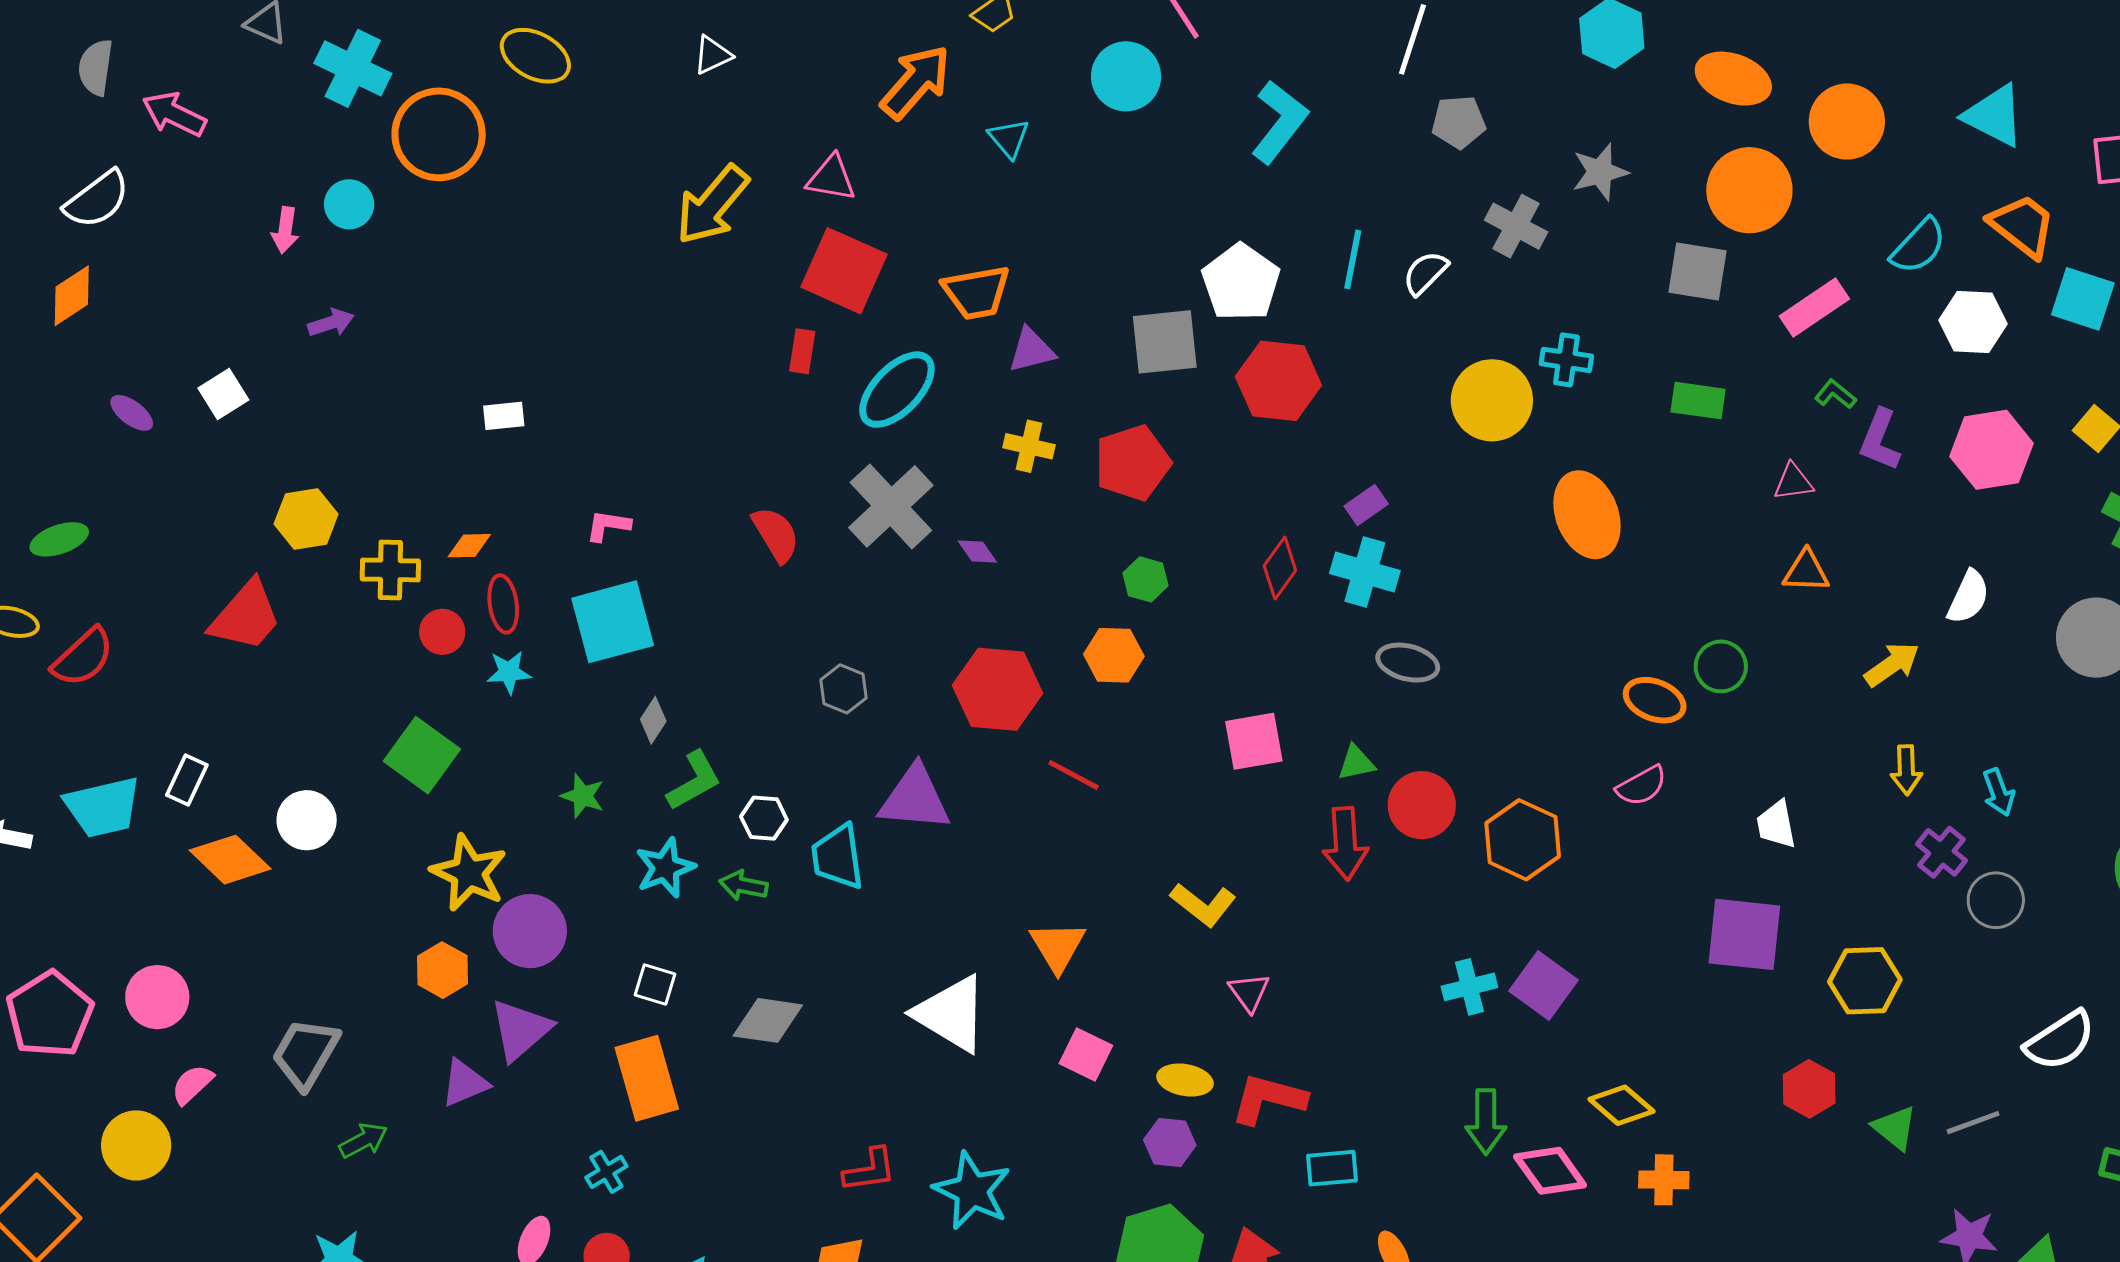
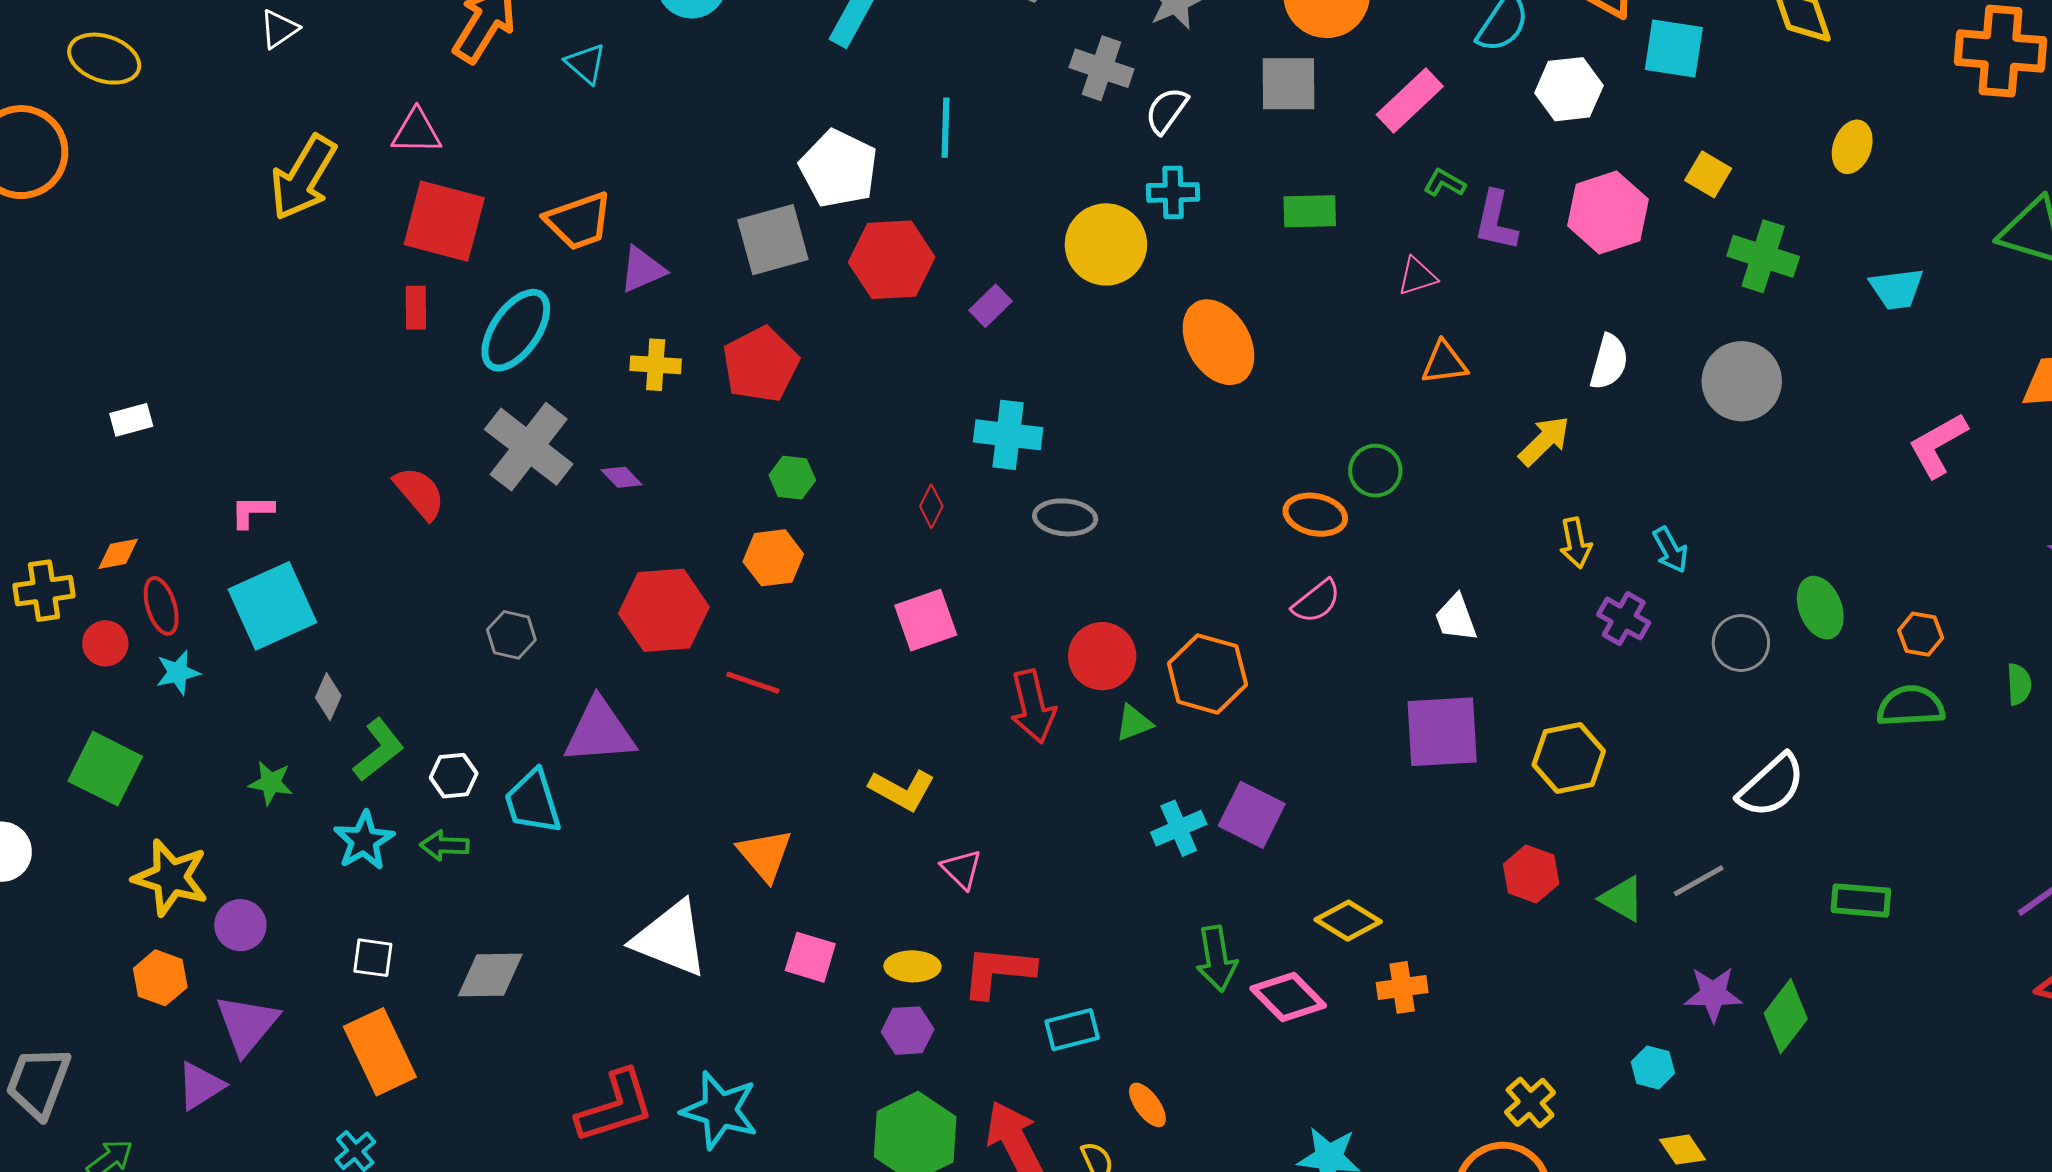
white semicircle: (1425, 273) -> (1167, 110), moved
purple rectangle: (1366, 505) -> (991, 306), moved
red diamond: (1280, 568) -> (931, 506), moved, size x0.7
green triangle: (1356, 763) -> (1134, 723), moved
gray circle: (1996, 900) -> (1741, 643), moved
purple circle: (530, 931) -> (240, 925), size x0.7
red L-shape: (870, 1170) -> (615, 1106), size x1.5

